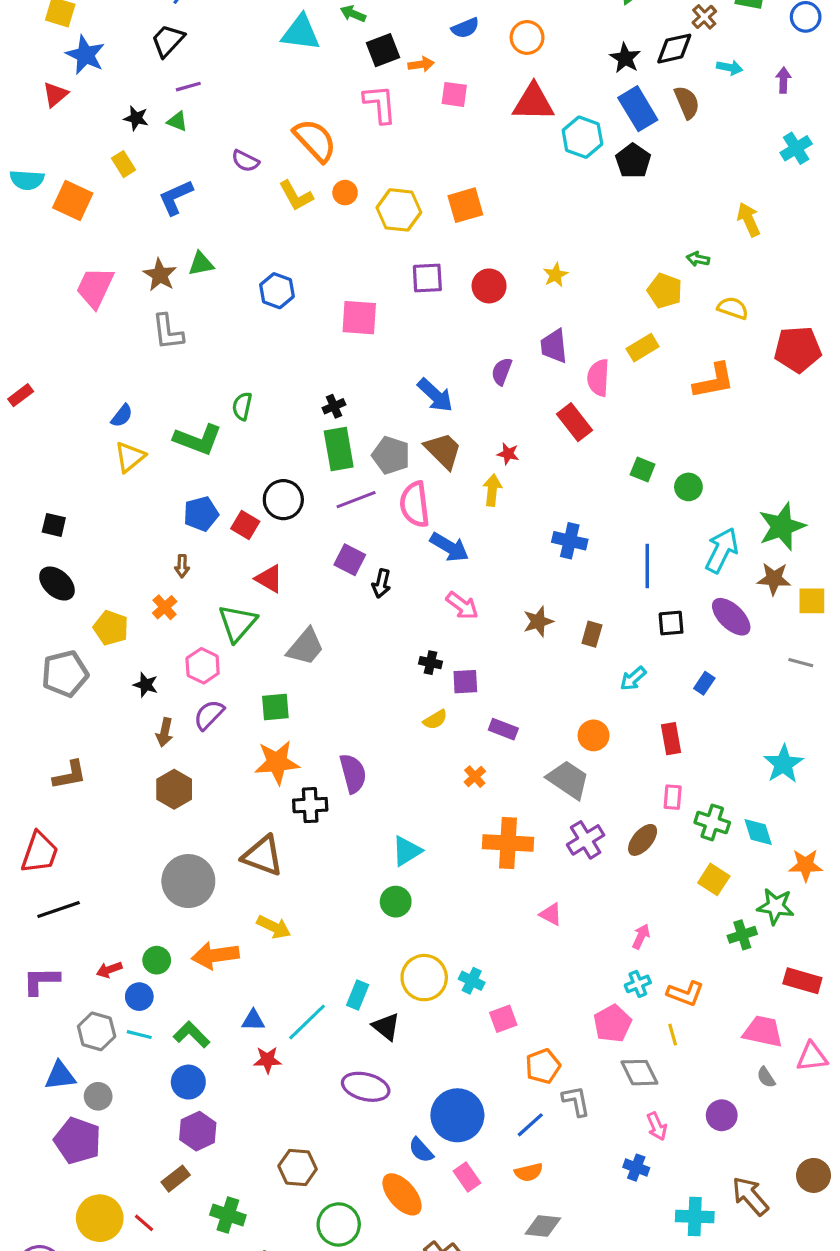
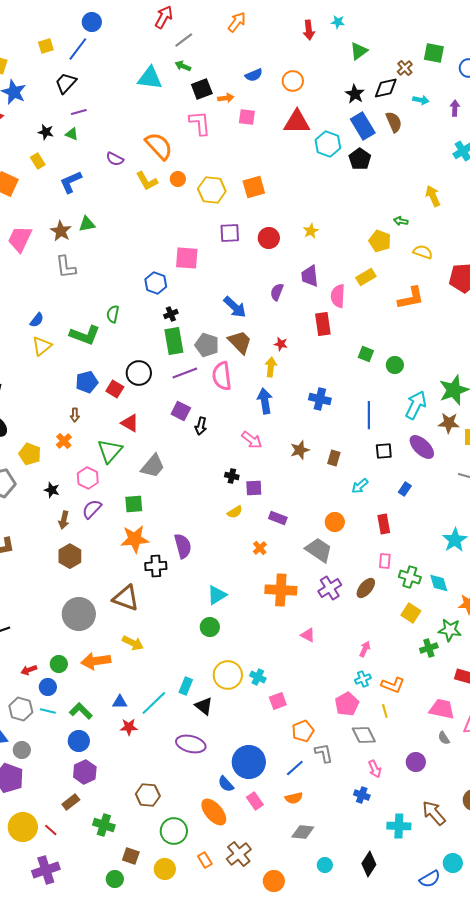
blue hexagon: (277, 291) -> (156, 283), moved
red rectangle: (575, 422) -> (323, 324), turned 30
blue arrow: (449, 547) -> (265, 401), moved, turned -130

